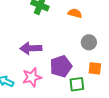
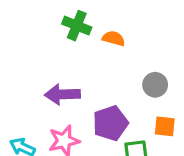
orange semicircle: (75, 13) -> (114, 38), moved

